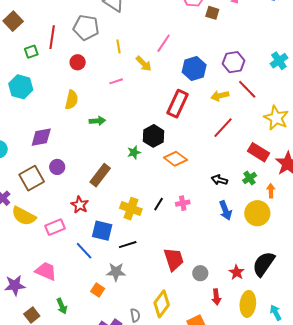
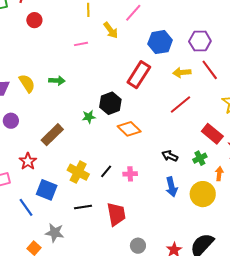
red circle: (78, 62) -> (34, 20), moved
yellow semicircle: (72, 100) -> (27, 83), moved, turned -54
black line: (128, 245) -> (83, 207), moved
red trapezoid: (174, 259) -> (116, 214), moved

